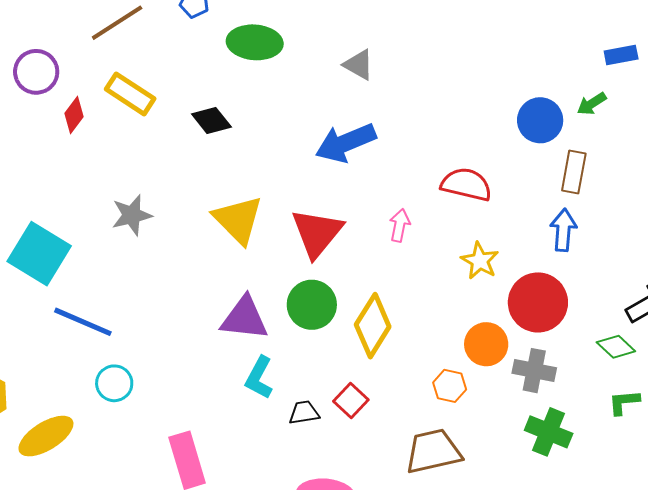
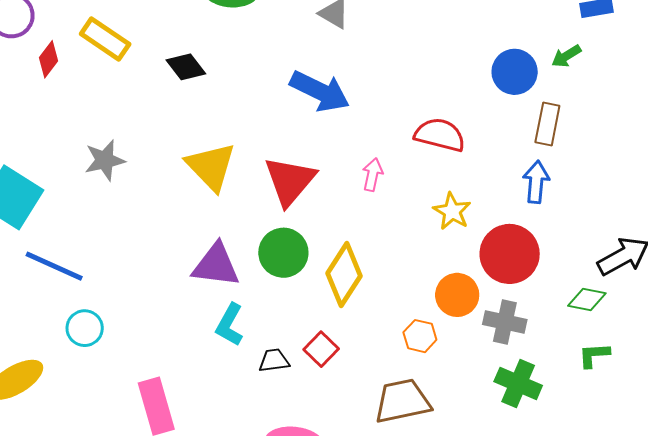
blue arrow: (346, 143) -> (320, 91), turned -132
green diamond: (616, 347) -> (587, 299), turned -33

